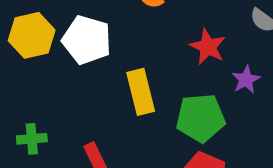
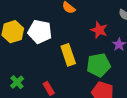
green cross: (32, 139) -> (17, 82), turned -32

